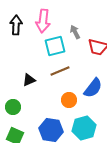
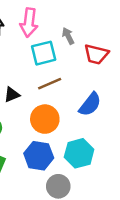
orange circle: (69, 100) -> (45, 119), moved, size x1.5

